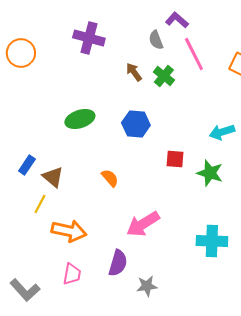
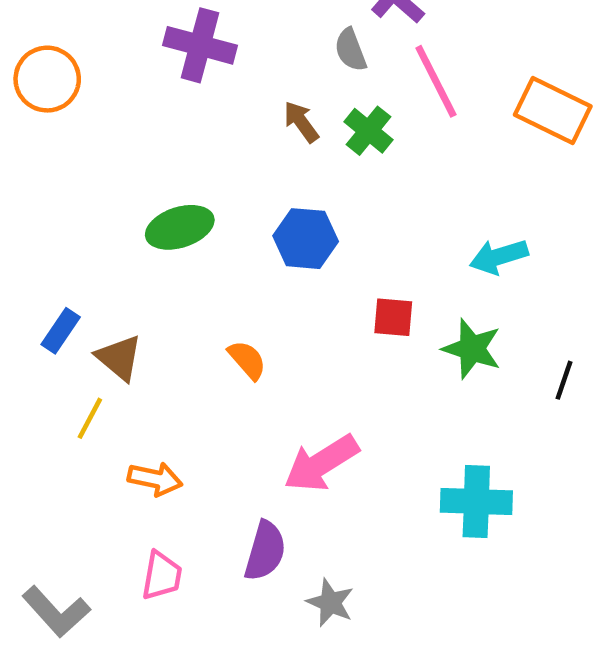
orange arrow: (69, 231) -> (155, 479), size x0.7
gray star: (147, 286) -> (330, 603), turned 30

